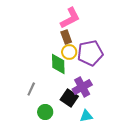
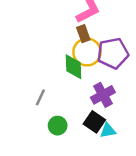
yellow circle: (69, 52) -> (87, 52), size x1.5
black square: (69, 98) -> (94, 122), moved

